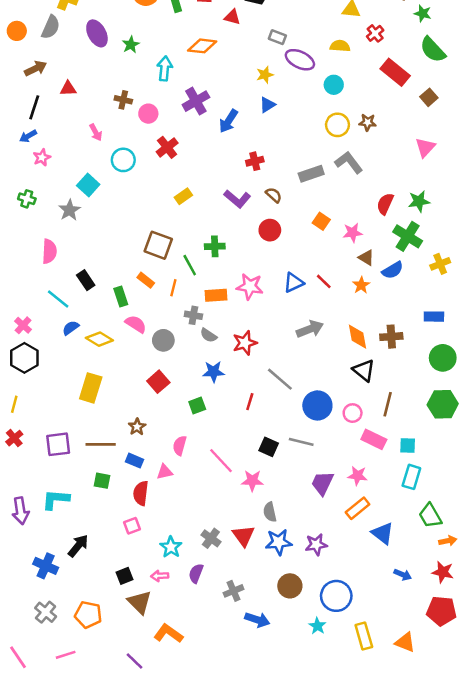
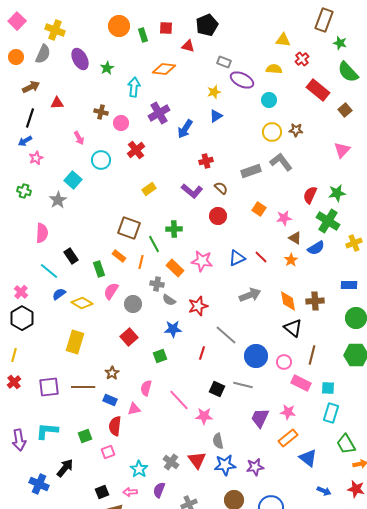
orange rectangle: (216, 295) -> (175, 268), turned 48
pink semicircle: (136, 324) -> (111, 291), turned -90
green square: (102, 481) -> (85, 436), moved, turned -32

